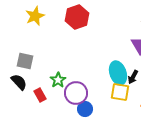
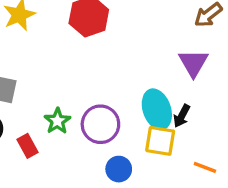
purple circle: (76, 93) -> (100, 124), moved
blue circle: (85, 109) -> (119, 169), moved

